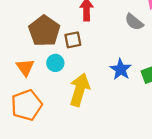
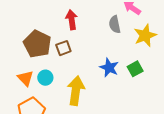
gray semicircle: (134, 22) -> (115, 24), turned 48
cyan circle: (55, 63) -> (45, 78), moved

